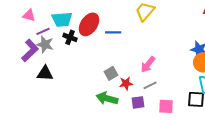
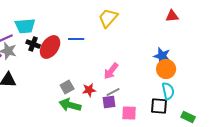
red ellipse: (89, 24) -> (50, 47), moved
gray square: (111, 73) -> (67, 87), moved
purple square: (138, 102) -> (109, 102), moved

